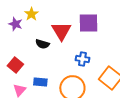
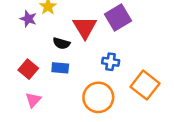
purple square: (88, 23) -> (118, 18), turned -30
blue rectangle: (40, 82) -> (60, 68), moved

